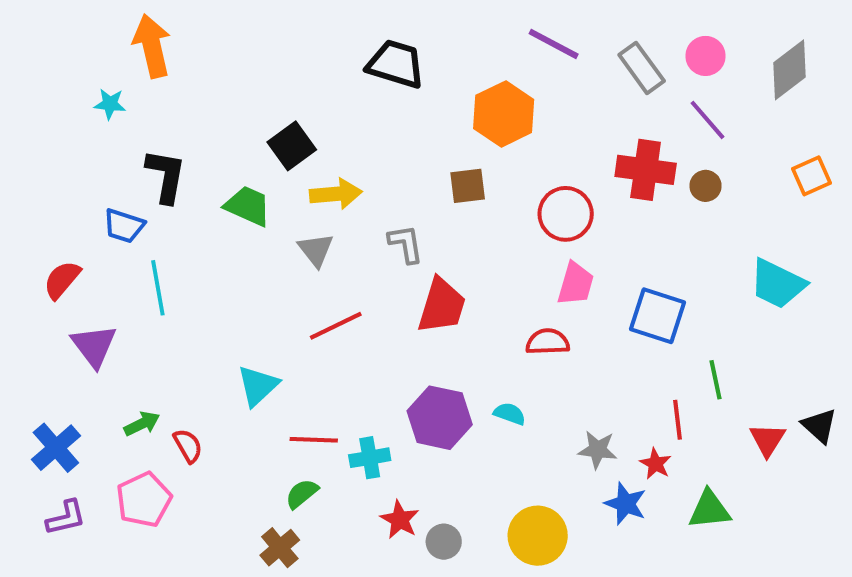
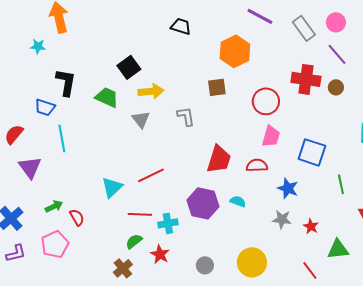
black trapezoid: (396, 64) -> (181, 26), size x0.7
red trapezoid: (442, 306) -> (219, 159), moved
red line: (336, 326) -> (151, 175), moved
red line: (678, 420) -> (310, 270), moved, turned -30
blue star: (626, 504) -> (288, 188), moved
red star: (400, 520) -> (160, 254), moved

